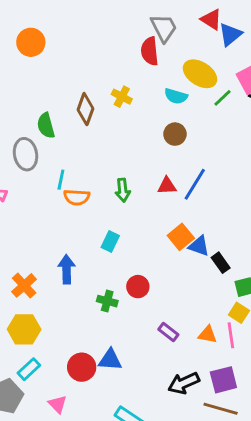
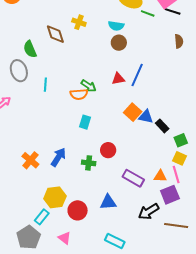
cyan semicircle: (176, 96) -> (116, 26), moved
green line: (222, 98) -> (148, 13), turned 72
brown diamond: (85, 109) -> (55, 34), turned -30
green arrow: (123, 190) -> (89, 86), turned -42
orange semicircle: (77, 197) -> (79, 94), moved
blue arrow: (67, 269) -> (58, 157), moved, turned 42
yellow hexagon: (24, 329) -> (55, 197), moved
purple rectangle: (168, 332) -> (133, 178), size x1.5
blue triangle: (110, 360) -> (108, 202), moved
purple square: (223, 380) -> (170, 195), moved

